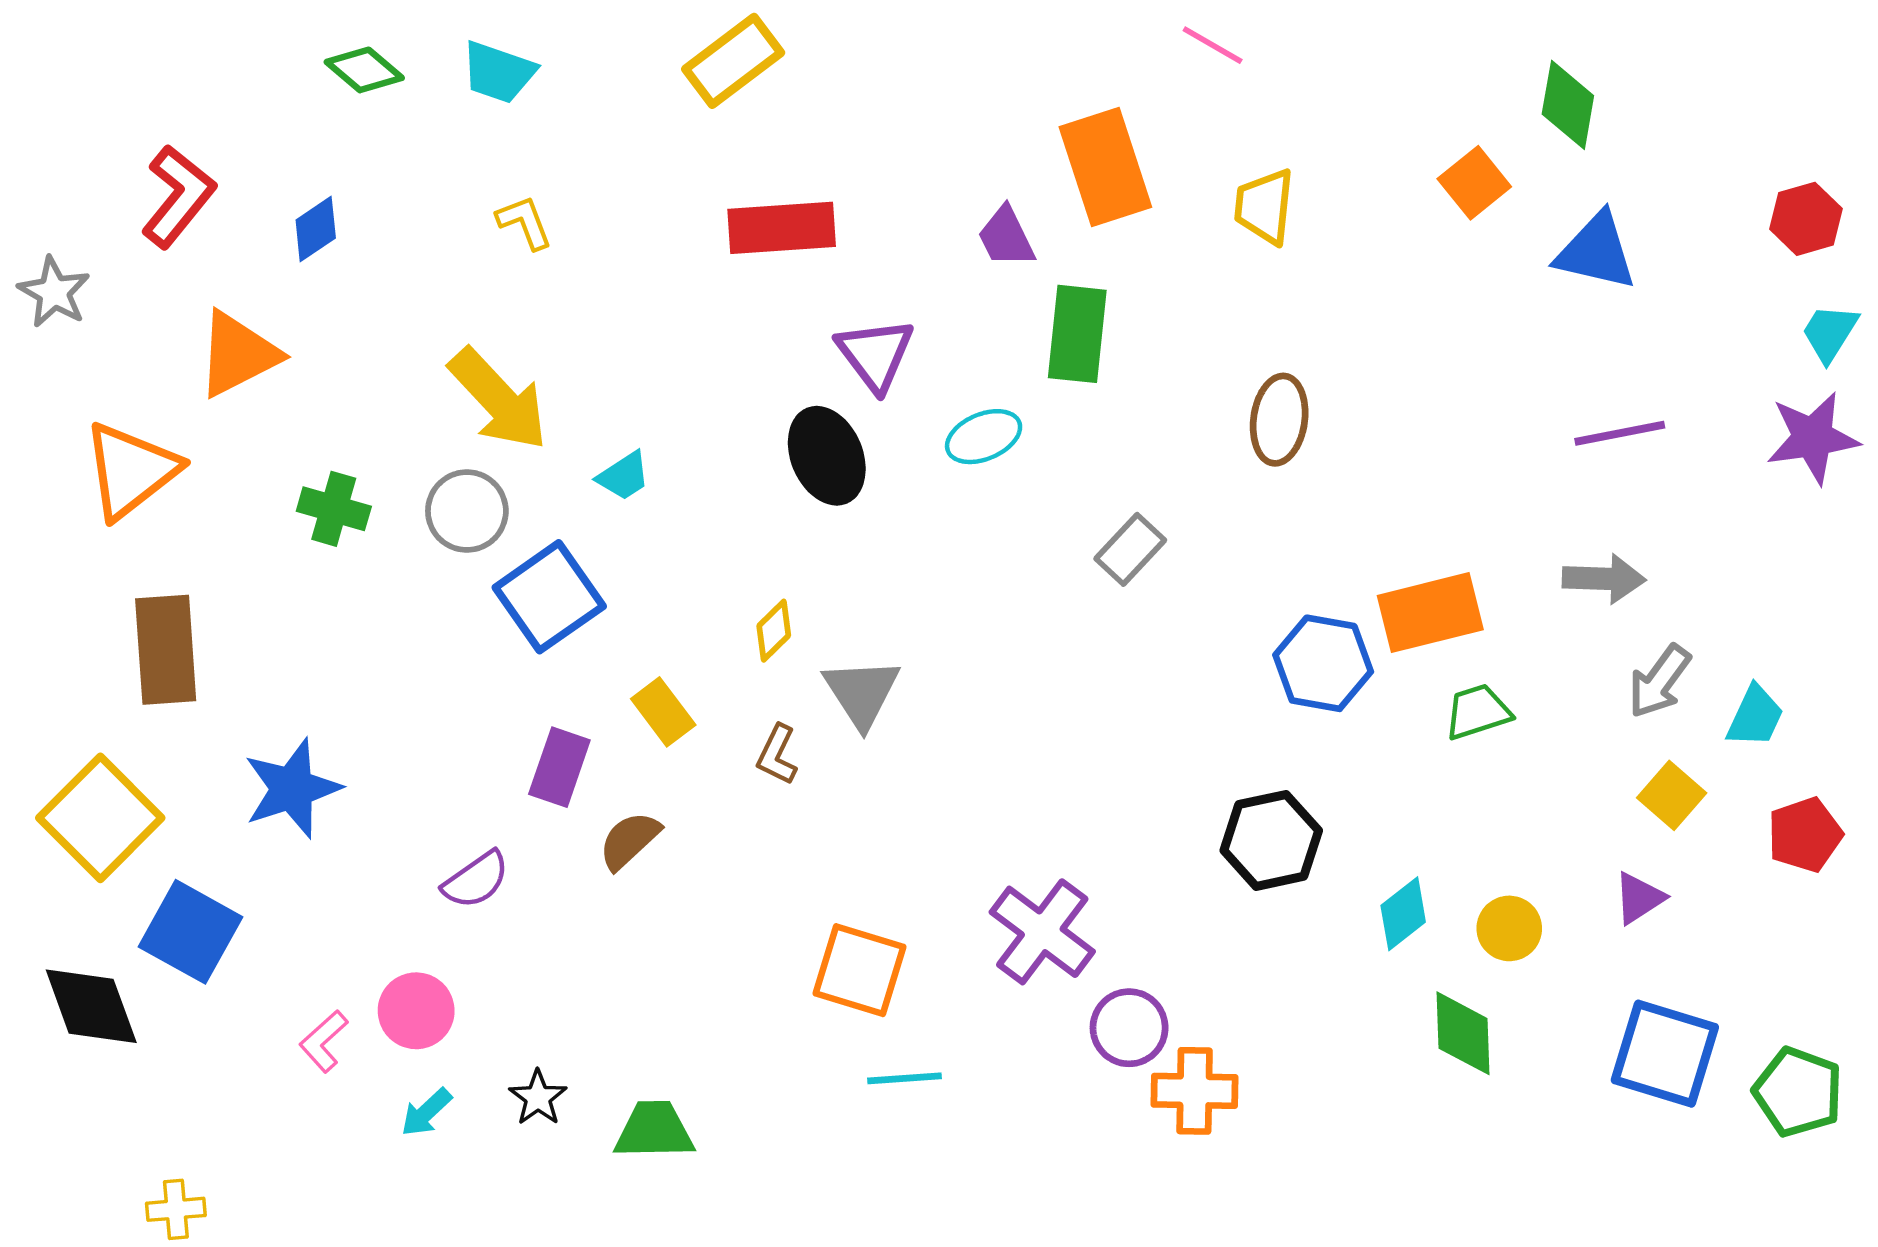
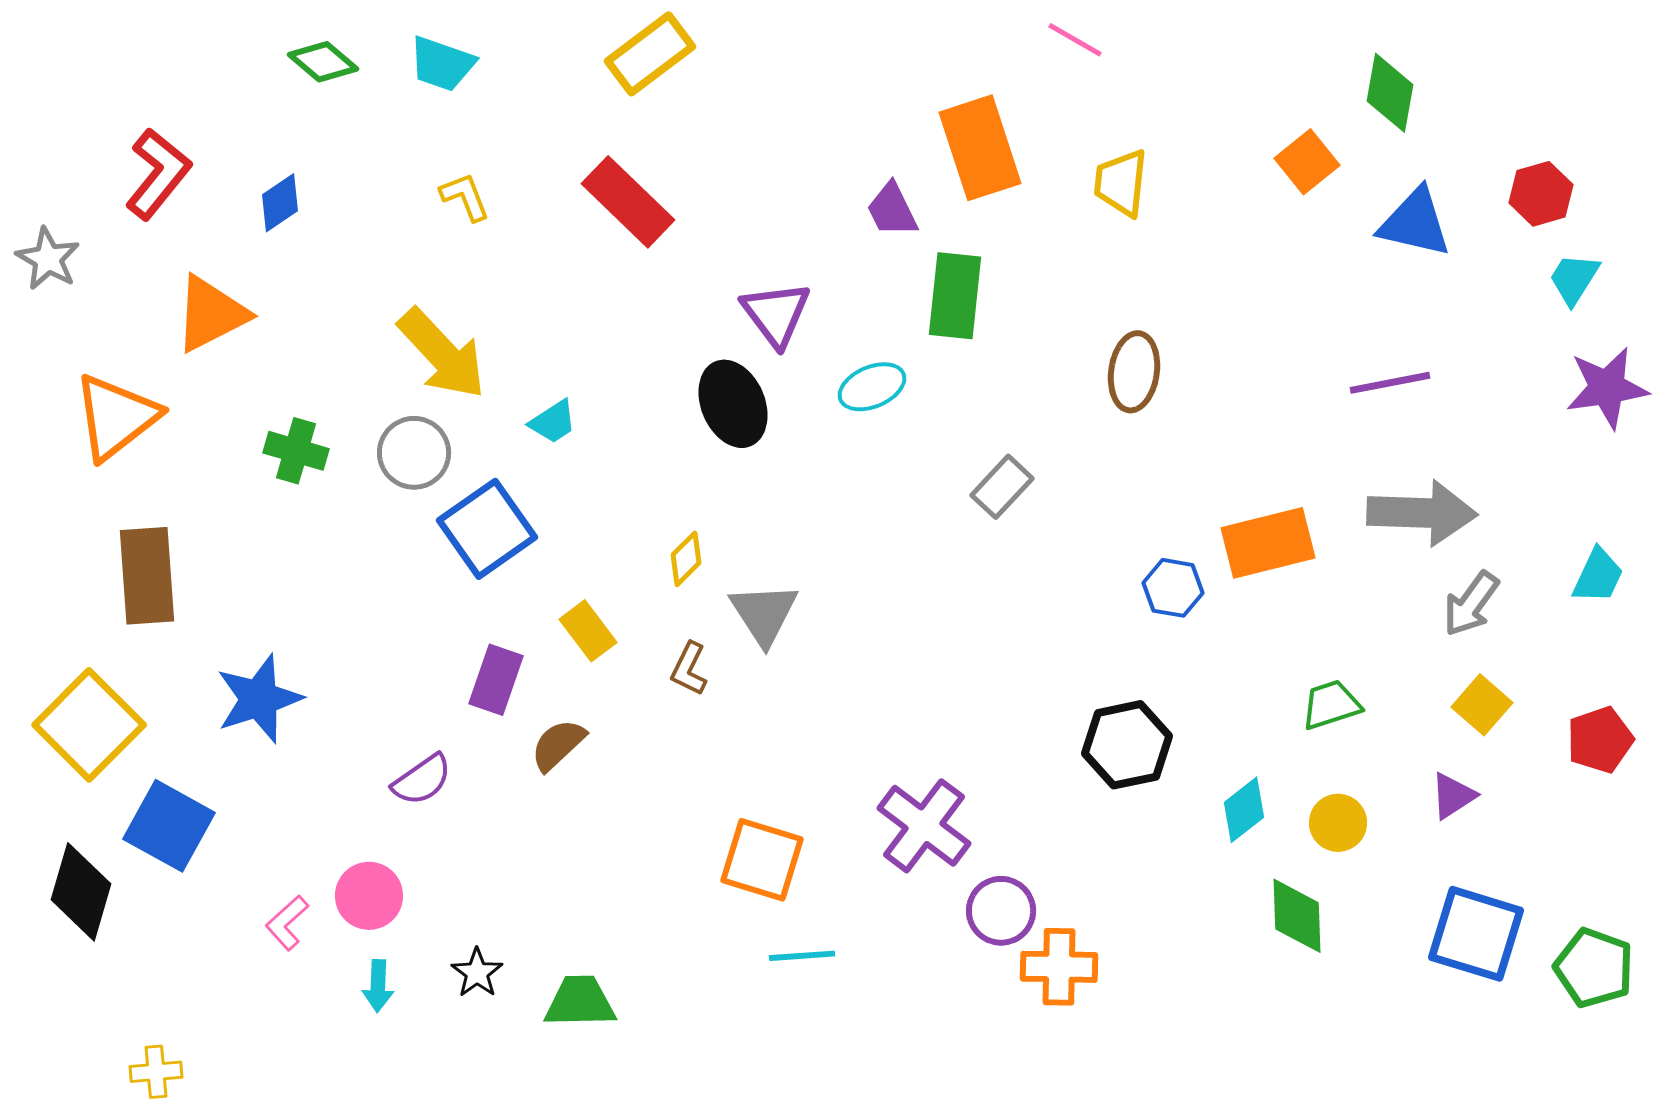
red hexagon: (1806, 219) -> (1541, 194), moved
red rectangle: (782, 228) -> (628, 202), moved, turned 48
cyan trapezoid: (1830, 333) -> (1574, 279), moved
purple line: (1620, 433) -> (1390, 383), moved
gray arrow: (1604, 579) -> (1422, 513), size x1.5
blue hexagon: (1323, 663) -> (1173, 588), size x0.7
green trapezoid: (1478, 712) -> (1331, 705), moved
cyan trapezoid: (1755, 716) -> (1598, 576), moved
black diamond: (91, 1006) -> (81, 892), turned 36
cyan arrow: (426, 1112) -> (378, 986), turned -45

